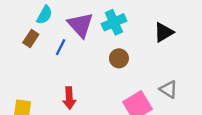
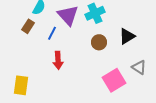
black triangle: (164, 32) -> (127, 36), moved
red arrow: (69, 98) -> (58, 60), moved

